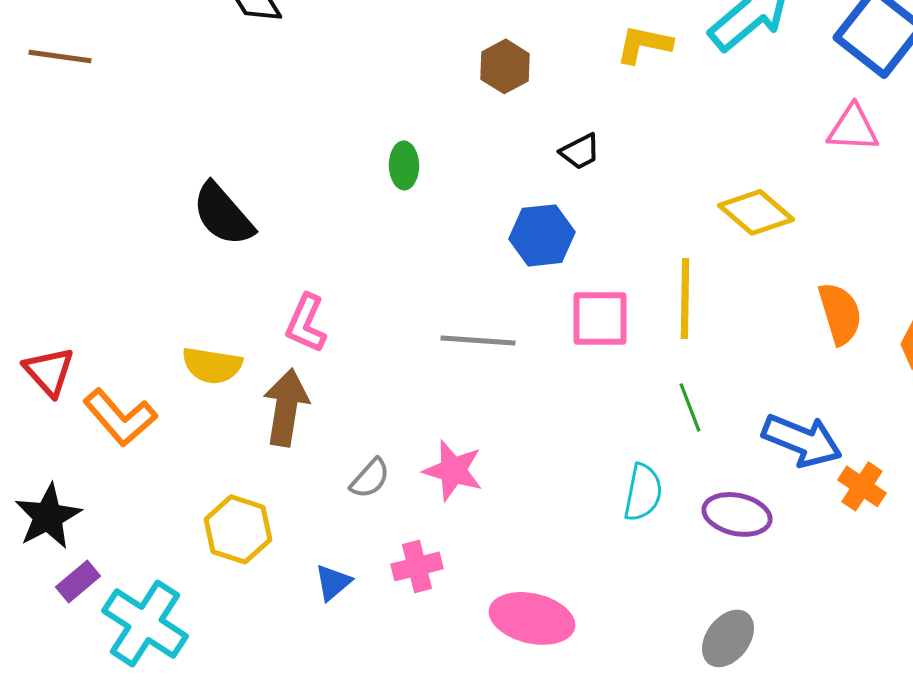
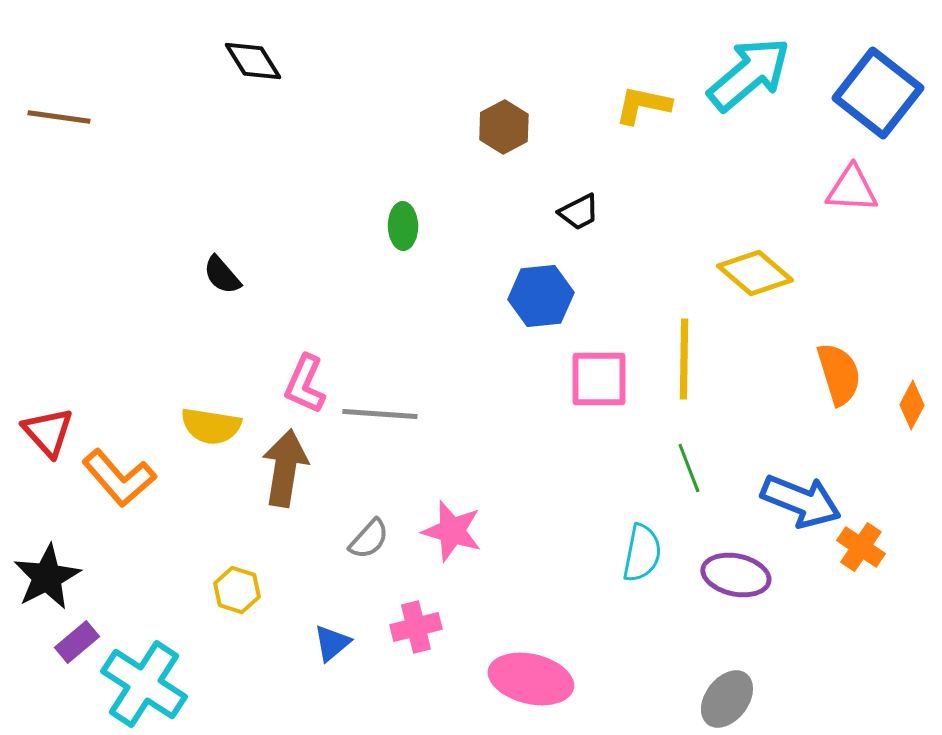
black semicircle: (223, 214) -> (222, 275), size x0.6
gray line: (478, 340) -> (380, 414), moved
yellow hexagon: (238, 529) -> (237, 590), size x0.7

